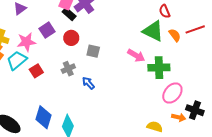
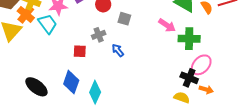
cyan trapezoid: (17, 60) -> (48, 24), turned 90
red square: (36, 71) -> (80, 51), moved, turned 32
black cross: (195, 110) -> (189, 78), moved

